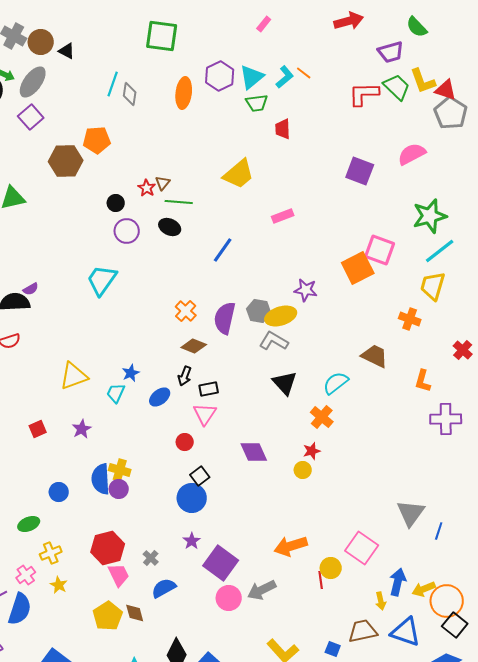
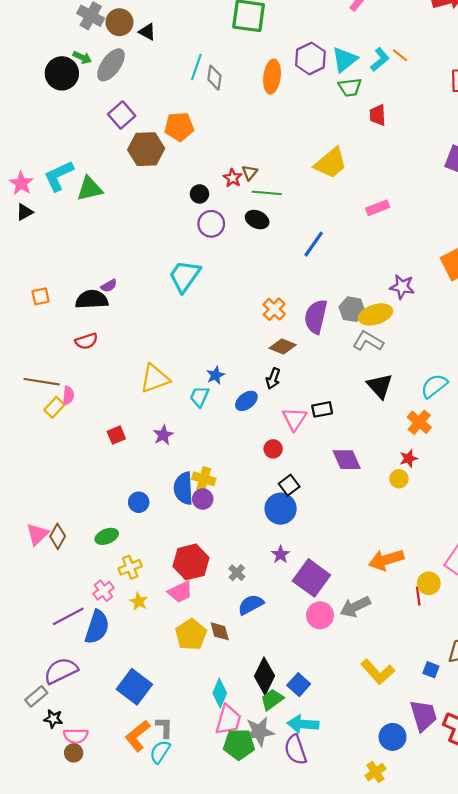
purple square: (31, 117) -> (122, 115), moved
black rectangle: (209, 389) -> (322, 409), moved
pink trapezoid: (119, 575) -> (180, 592), moved, turned 90

